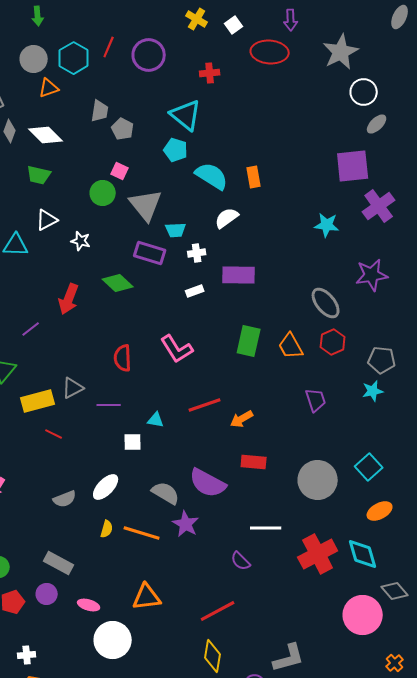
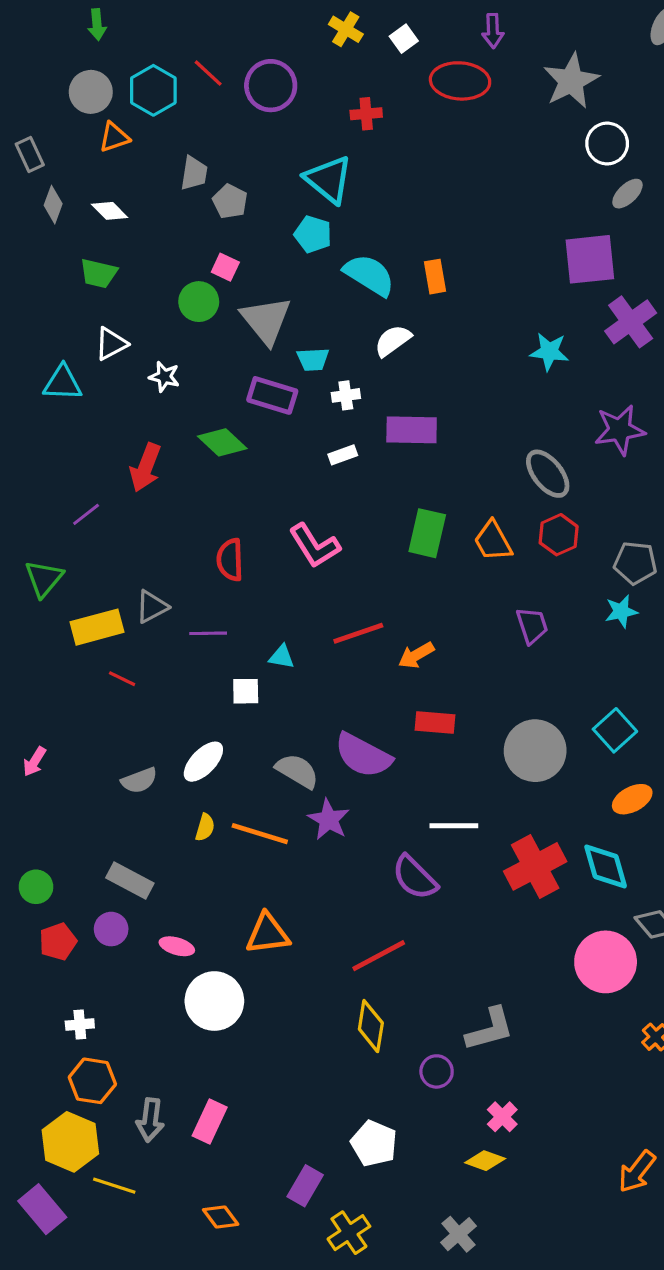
red line: (109, 47) -> (208, 73), turned -70
white diamond: (46, 135) -> (110, 211), size x0.7
purple semicircle: (241, 561) -> (415, 877), size x1.5

